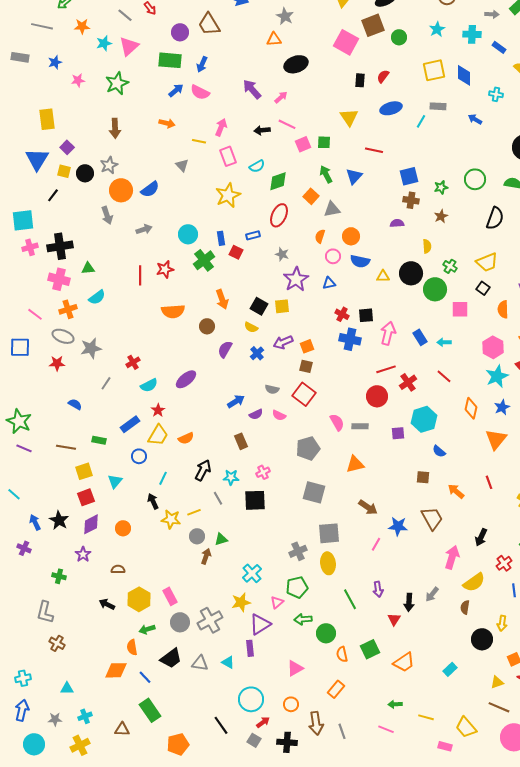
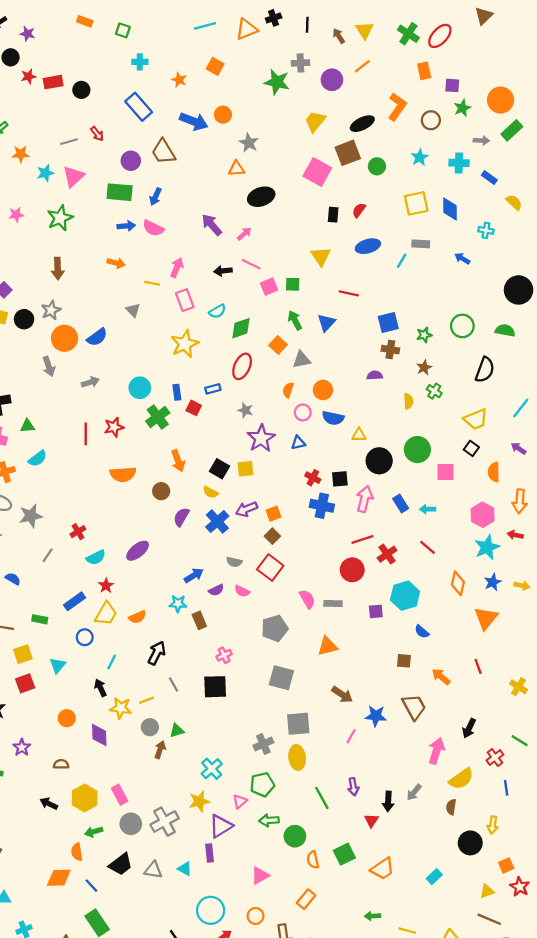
gray line: (125, 15) -> (69, 142), turned -56
blue arrow: (176, 90) -> (126, 226), turned 35
green cross: (450, 266) -> (434, 391), moved
black circle: (411, 273) -> (379, 461), moved
blue cross: (257, 353) -> (217, 521), size x1.5
brown square: (306, 366) -> (272, 536), turned 32
cyan star: (231, 477) -> (178, 604), moved
purple diamond: (91, 524) -> (99, 735), moved, turned -65

